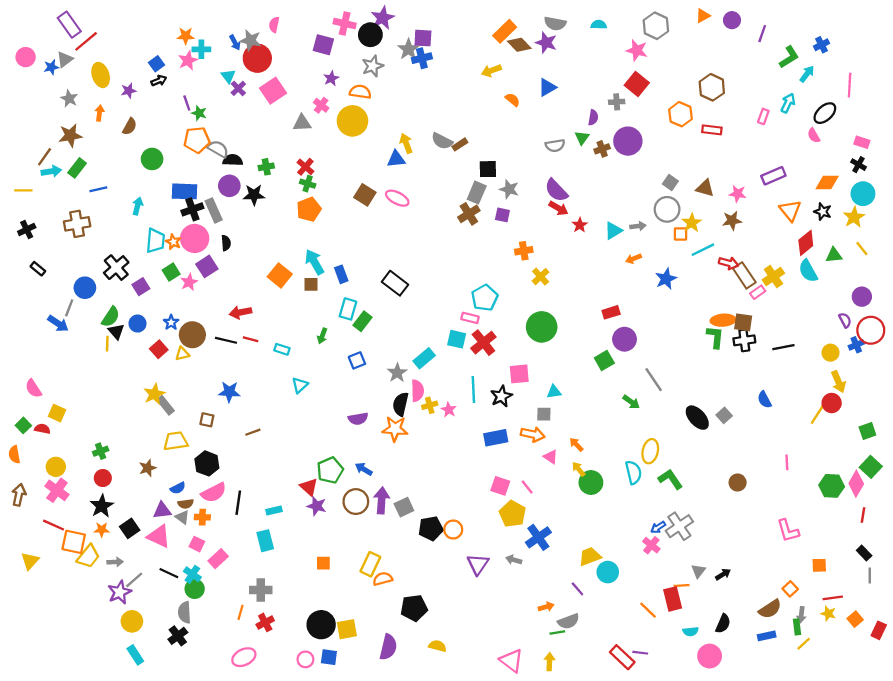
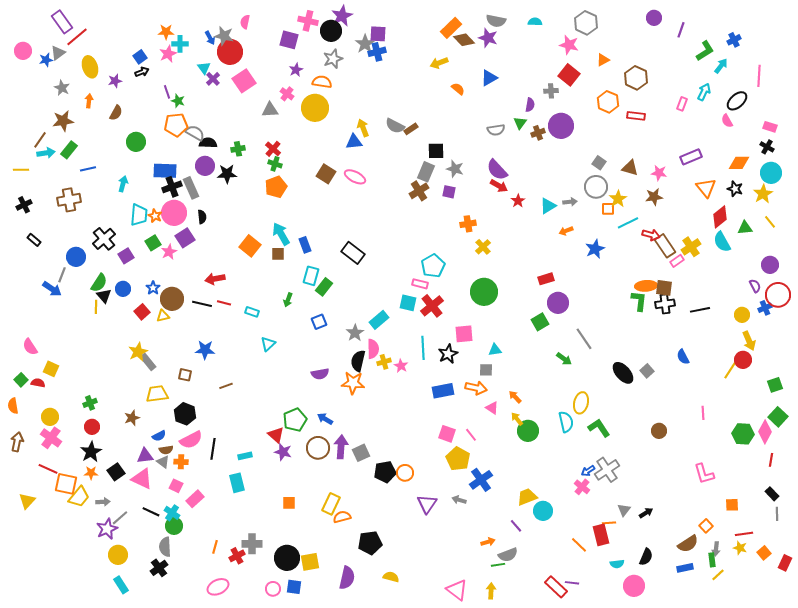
orange triangle: (703, 16) -> (603, 60), moved
gray cross: (261, 590) -> (252, 544), moved

